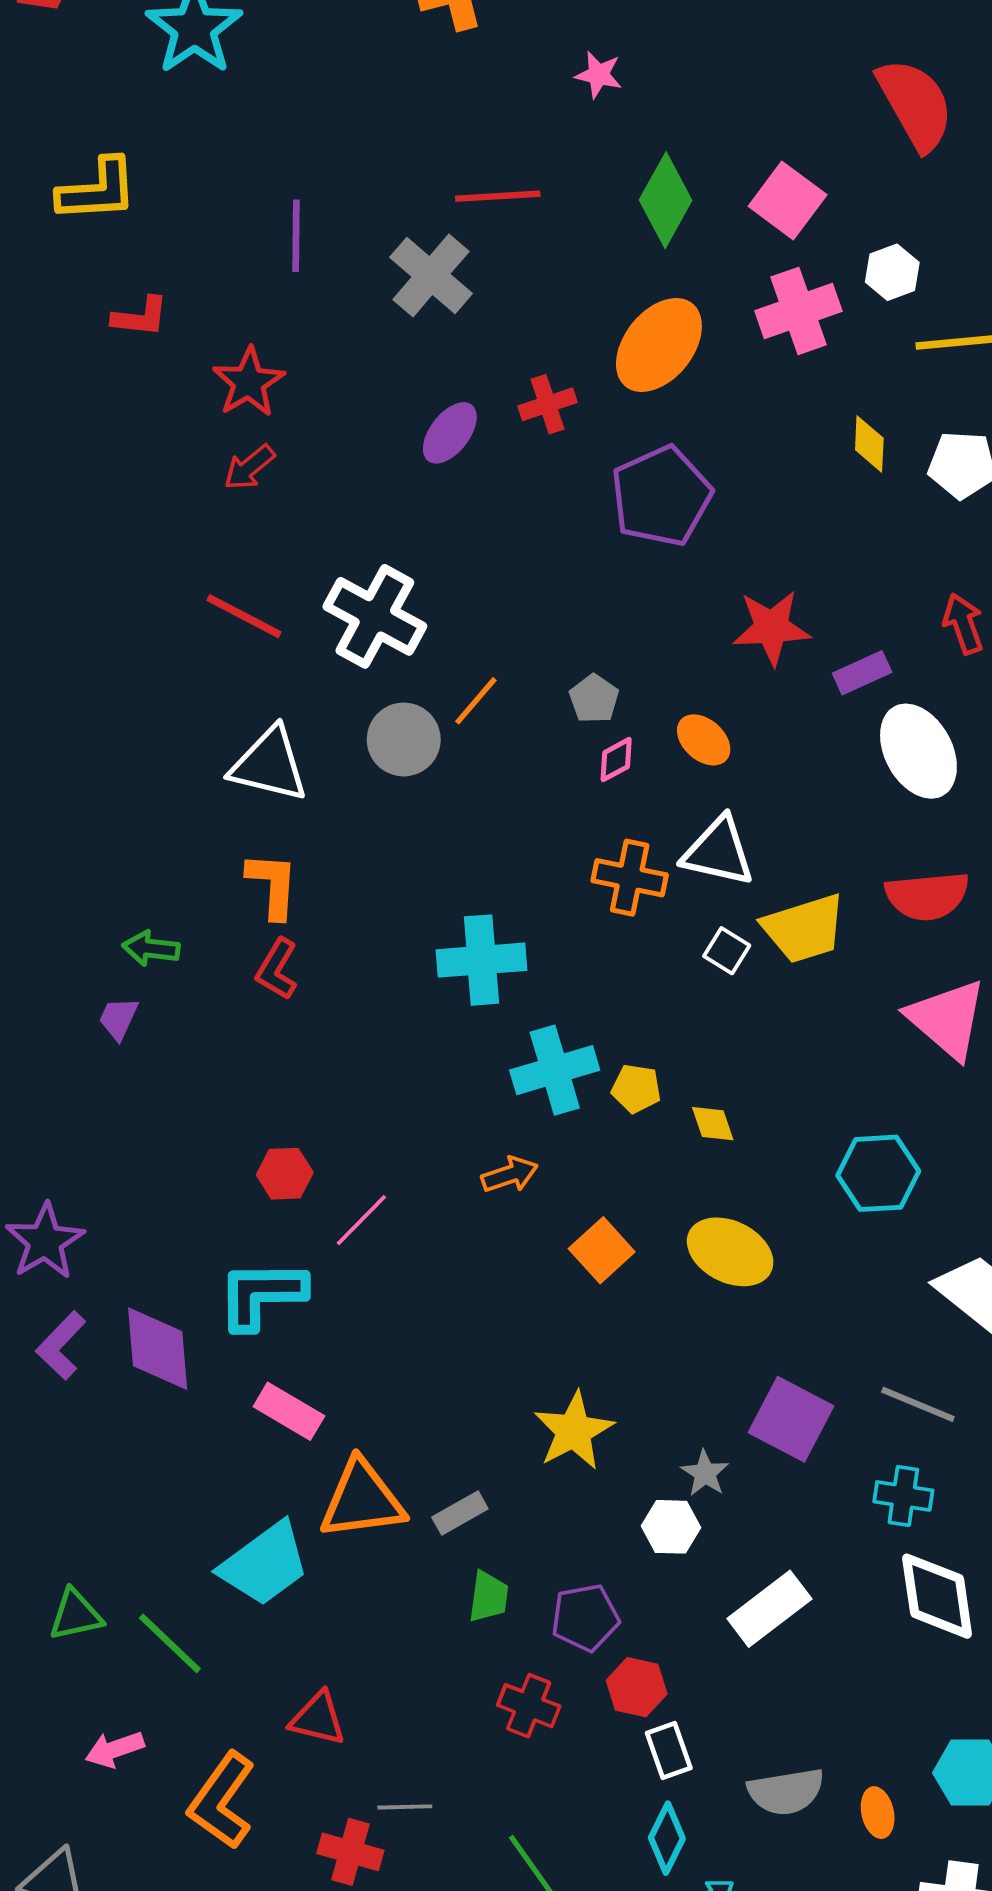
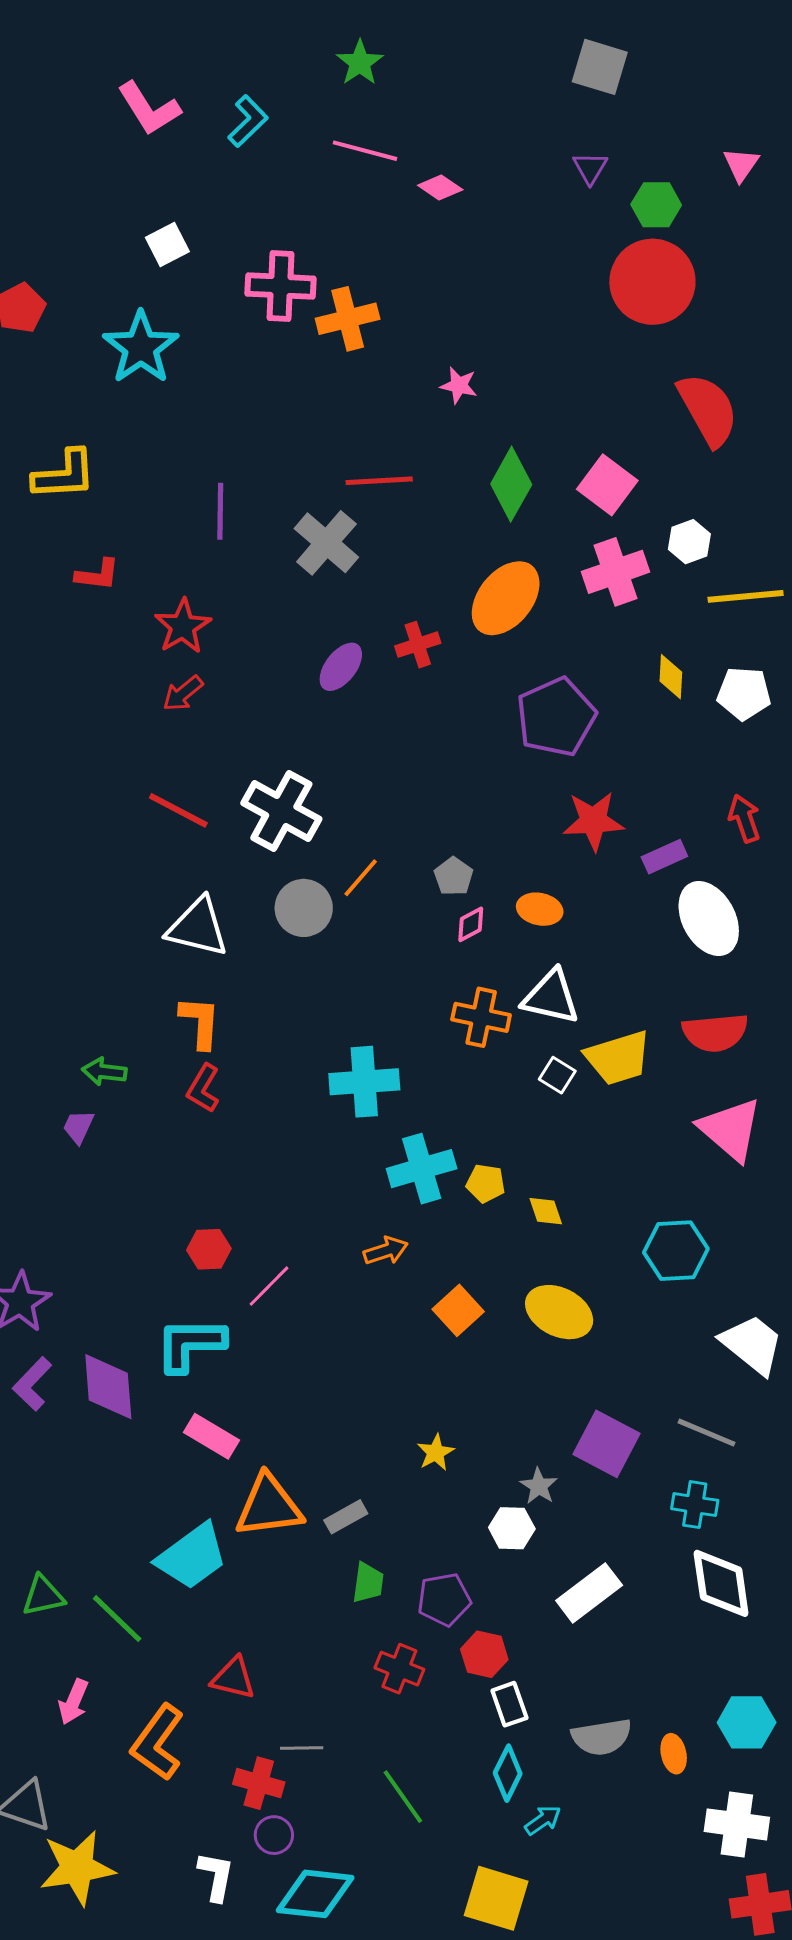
purple pentagon: (661, 496) -> (556, 717), moved
orange ellipse: (704, 740) -> (540, 909), turned -30
yellow star: (574, 1431) -> (436, 1452), size x0.6
pink arrow: (115, 1749) -> (73, 1702), turned -48

